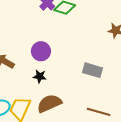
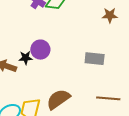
black star: (40, 76) -> (26, 58), moved

